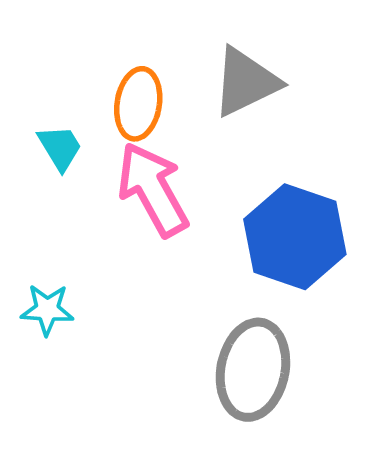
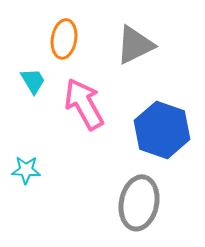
orange ellipse: (138, 104) -> (64, 39), moved

